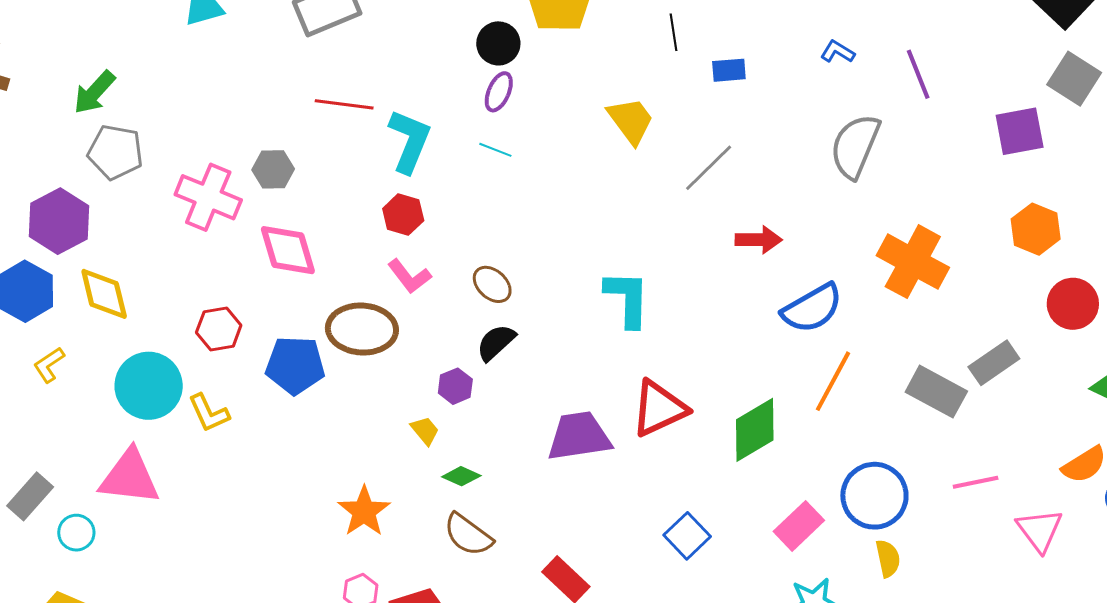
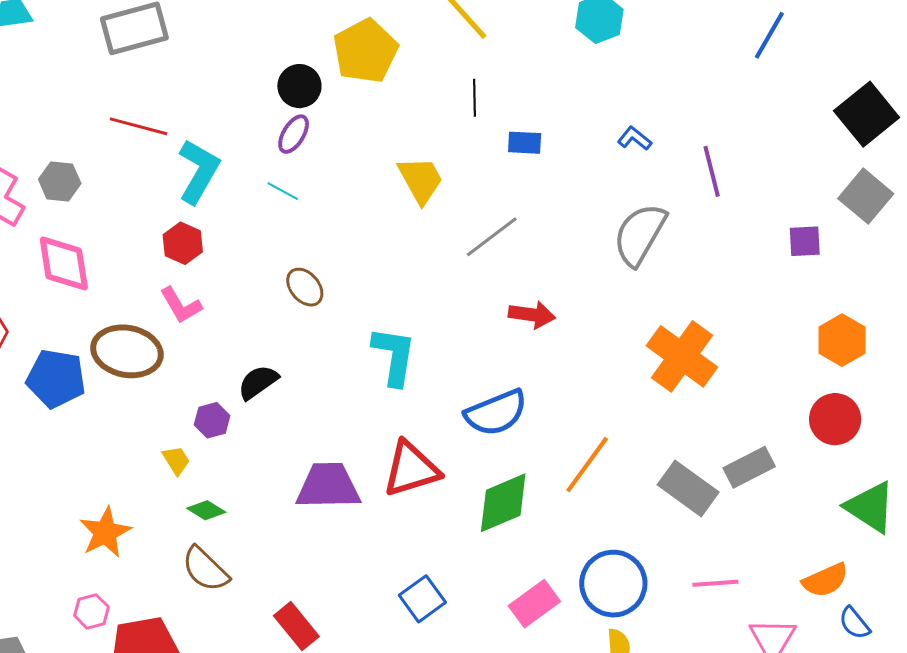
purple square: (1020, 131) -> (805, 241), size x0.7
orange hexagon: (1036, 229) -> (842, 340), moved
brown ellipse: (492, 284) -> (305, 287), moved
blue semicircle: (812, 308) -> (496, 413), moved

